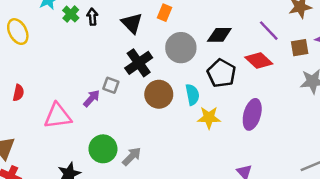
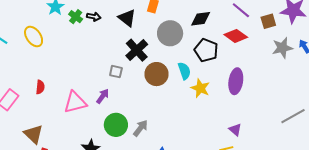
black arrow: (92, 17) -> (94, 17), turned 112
purple arrow: (92, 98) -> (103, 96), moved
yellow star: (209, 118) -> (200, 88), turned 30

